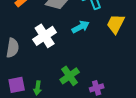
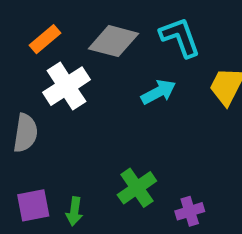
white cross: (45, 36) -> (67, 86), moved

